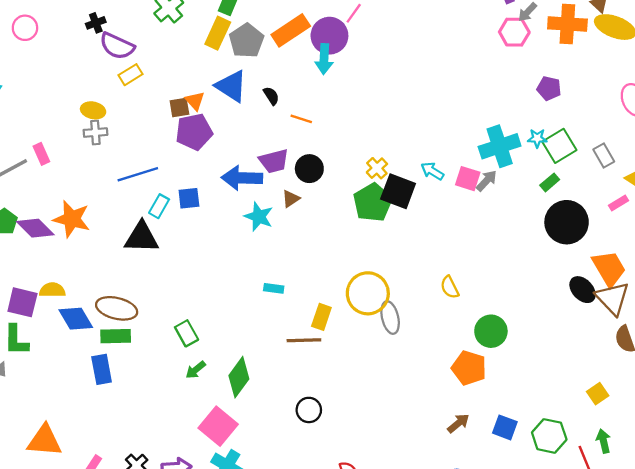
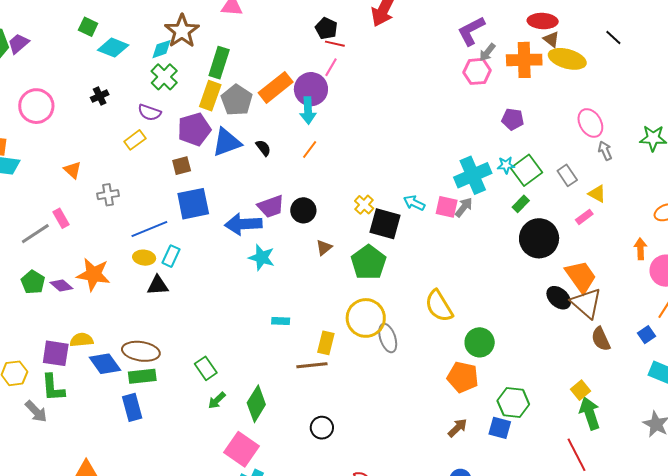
pink circle: (25, 28) -> (36, 106), size x1.5
purple semicircle: (117, 46) -> (149, 112), moved, size x0.7
blue triangle: (231, 86) -> (227, 142), turned -48
orange triangle: (195, 101) -> (73, 170), moved
yellow ellipse: (93, 110) -> (144, 258), moved
orange line: (301, 119) -> (310, 150), moved, turned -66
purple pentagon: (194, 132) -> (194, 129), moved
blue square: (189, 198) -> (193, 204), moved, size x1.6
brown triangle: (291, 199) -> (324, 248), moved
green pentagon: (373, 202) -> (369, 262), moved
purple diamond: (35, 228) -> (61, 285), size x0.7
black triangle: (142, 237) -> (158, 285), size x0.7
yellow semicircle: (450, 287) -> (439, 306), size x1.6
green hexagon: (549, 436) -> (513, 402), moved
green arrow: (604, 441) -> (590, 413), moved, size x1.5

